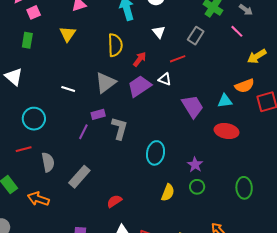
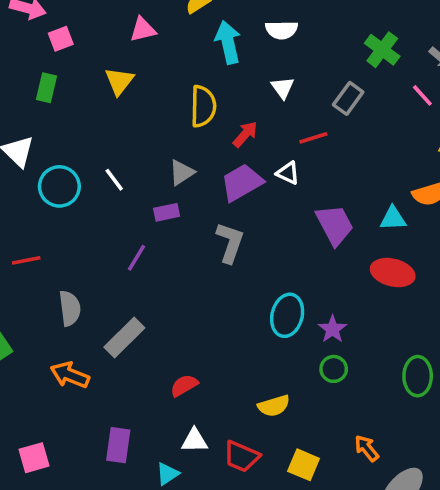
gray triangle: (106, 83) -> (182, 172), size x0.7
white line: (68, 89) -> (114, 180), turned 32
purple rectangle: (98, 114) -> (167, 212), moved
cyan circle: (34, 119) -> (59, 186), moved
gray L-shape: (120, 128) -> (230, 243), moved
red line: (24, 149) -> (26, 260), moved
cyan ellipse: (156, 153) -> (287, 315), moved
yellow semicircle: (168, 193) -> (274, 406), moved, turned 48
orange arrow: (38, 199) -> (70, 375), moved

